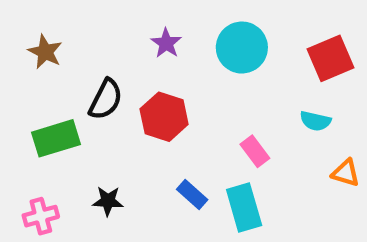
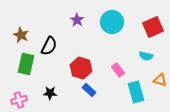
brown star: (45, 52) -> (21, 35), moved
red hexagon: (164, 117) -> (81, 68), moved
green rectangle: (56, 138) -> (26, 64), turned -60
cyan rectangle: (244, 207) -> (136, 92), moved

